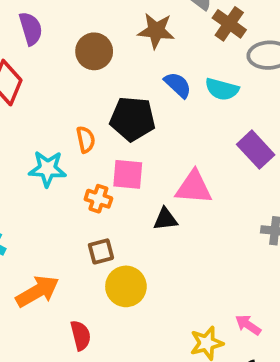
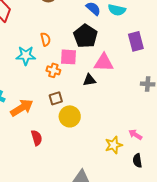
black pentagon: (133, 119) -> (85, 36), moved, turned 30
purple rectangle: (256, 150) -> (136, 41), turned 30
orange arrow: (37, 291) -> (22, 108), moved
red semicircle: (81, 335) -> (37, 138), moved

